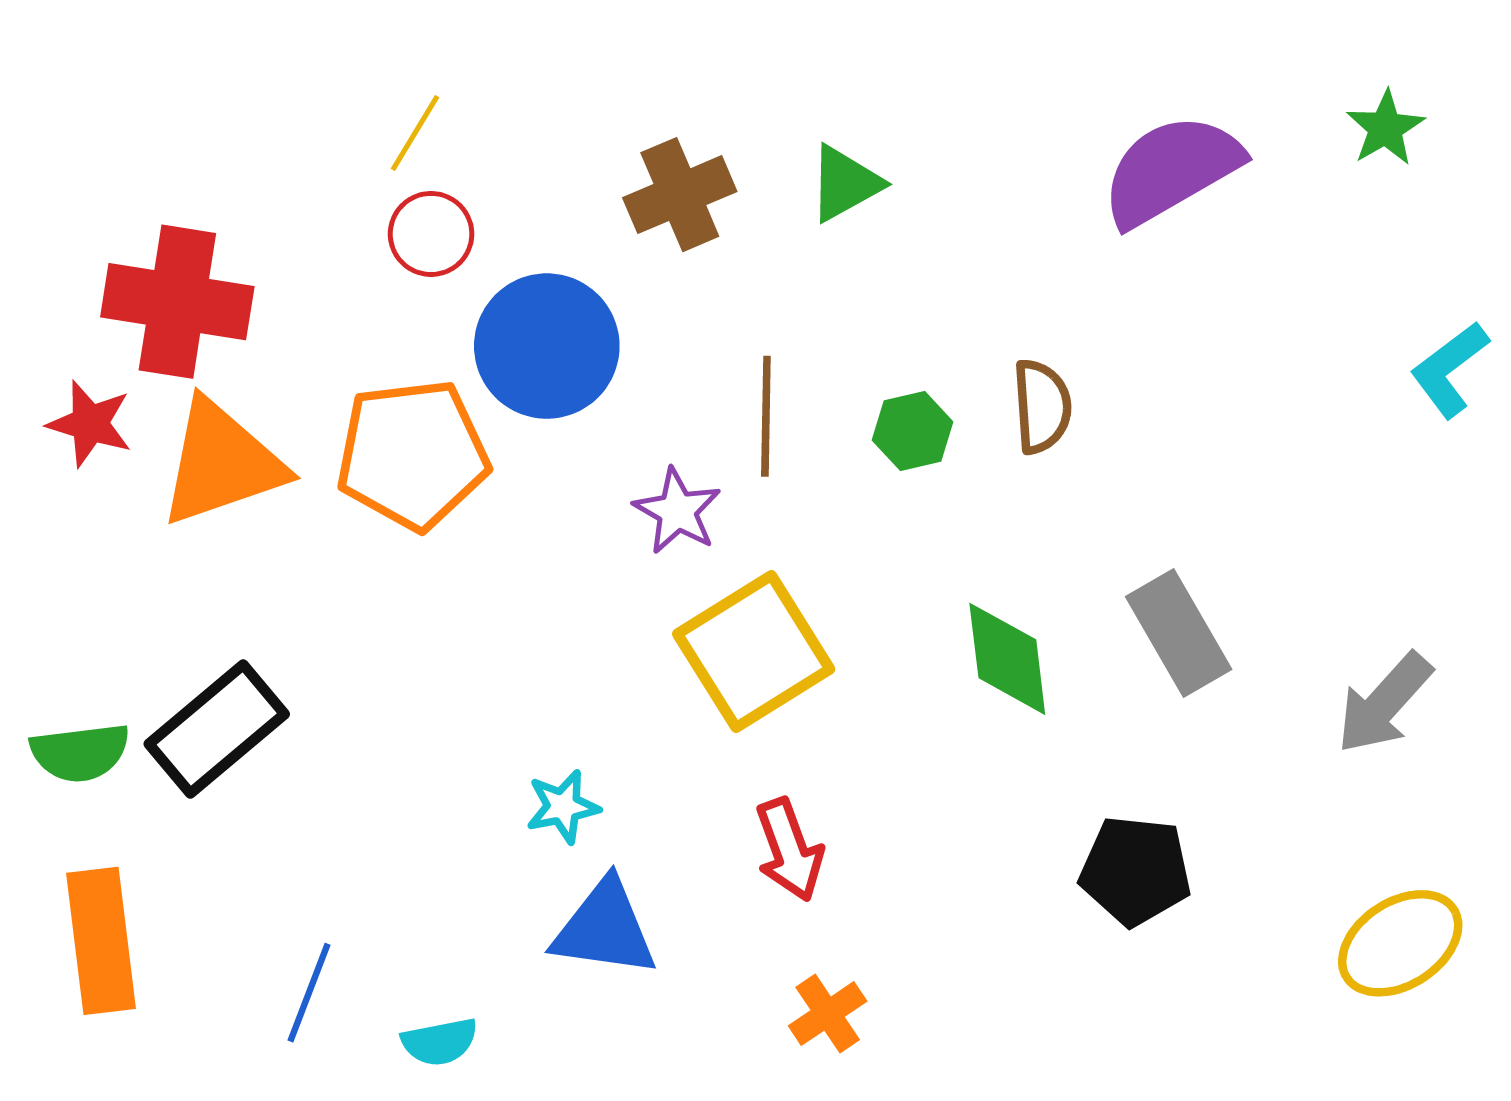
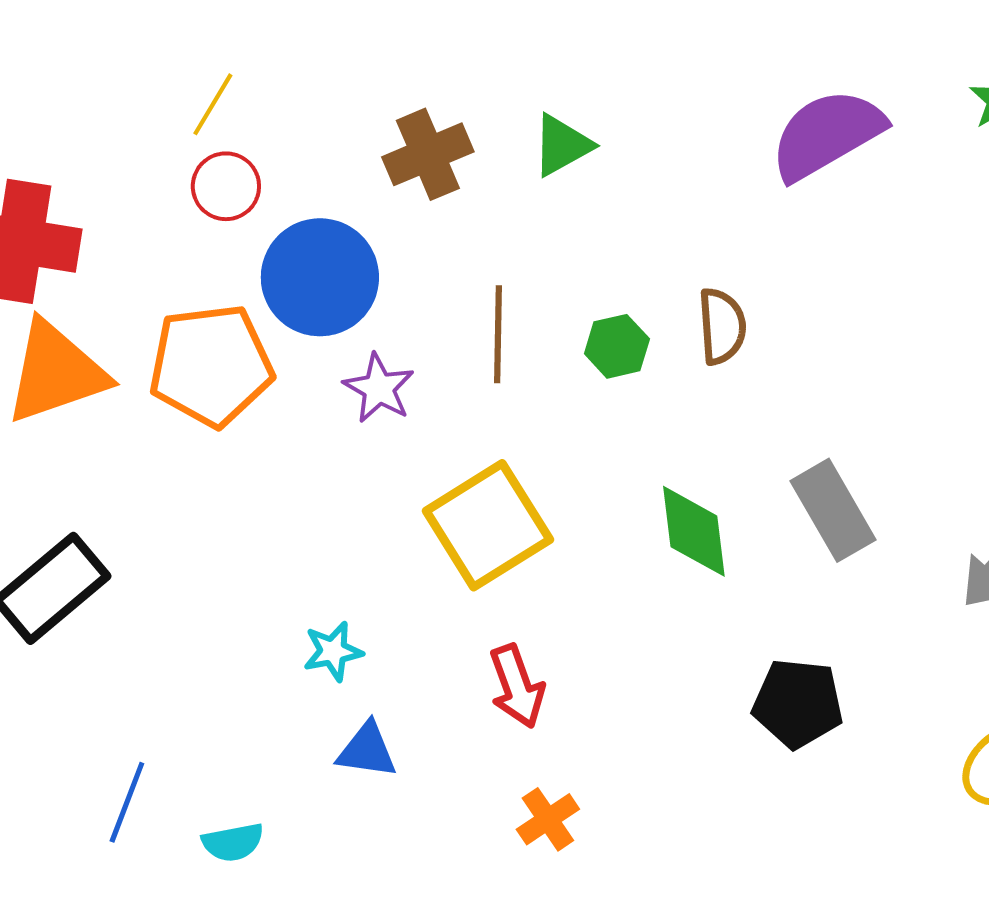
purple star: (677, 511) -> (379, 388), moved
blue triangle: (605, 929) -> (367, 750), size x0.7

